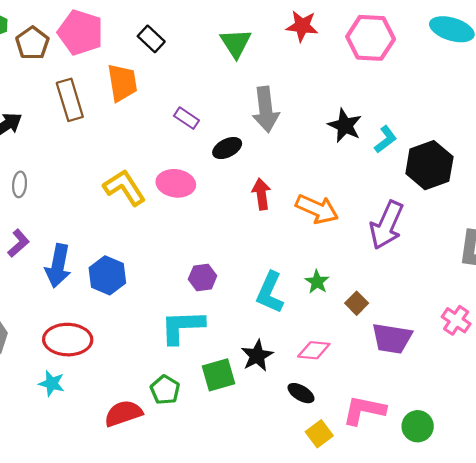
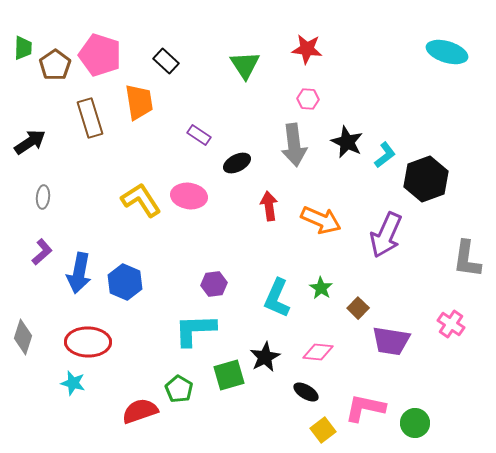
pink hexagon: (371, 38) -> (308, 99), moved, size x0.5
gray arrow: (266, 109) -> (294, 145), moved

